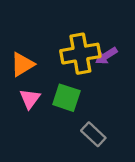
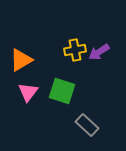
yellow cross: (80, 54) -> (75, 50), size x0.6

